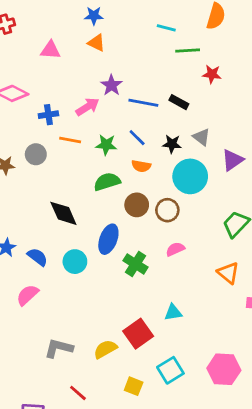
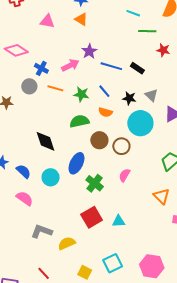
blue cross: (48, 115) -> (41, 68), turned 32
gray circle: (36, 154) -> (29, 86), moved
pink semicircle: (175, 249) -> (125, 175), turned -40
pink semicircle: (27, 295) -> (25, 198), moved, turned 72
red square: (138, 334) -> (92, 217), moved
gray L-shape: (59, 348) -> (42, 231), moved

